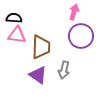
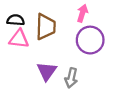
brown trapezoid: (41, 47) -> (46, 27), moved
purple triangle: (38, 75) -> (47, 71), moved, turned 30

